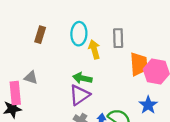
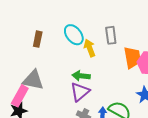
cyan ellipse: (79, 34) -> (74, 35), turned -35
gray triangle: (31, 78) -> (33, 80), size x1.6
pink rectangle: (15, 93) -> (20, 96), turned 40

